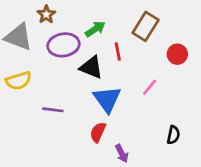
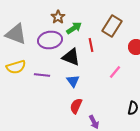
brown star: (46, 14) -> (58, 17), moved
blue triangle: (107, 99) -> (73, 81), moved, size x0.6
purple line: (53, 110) -> (42, 75), moved

